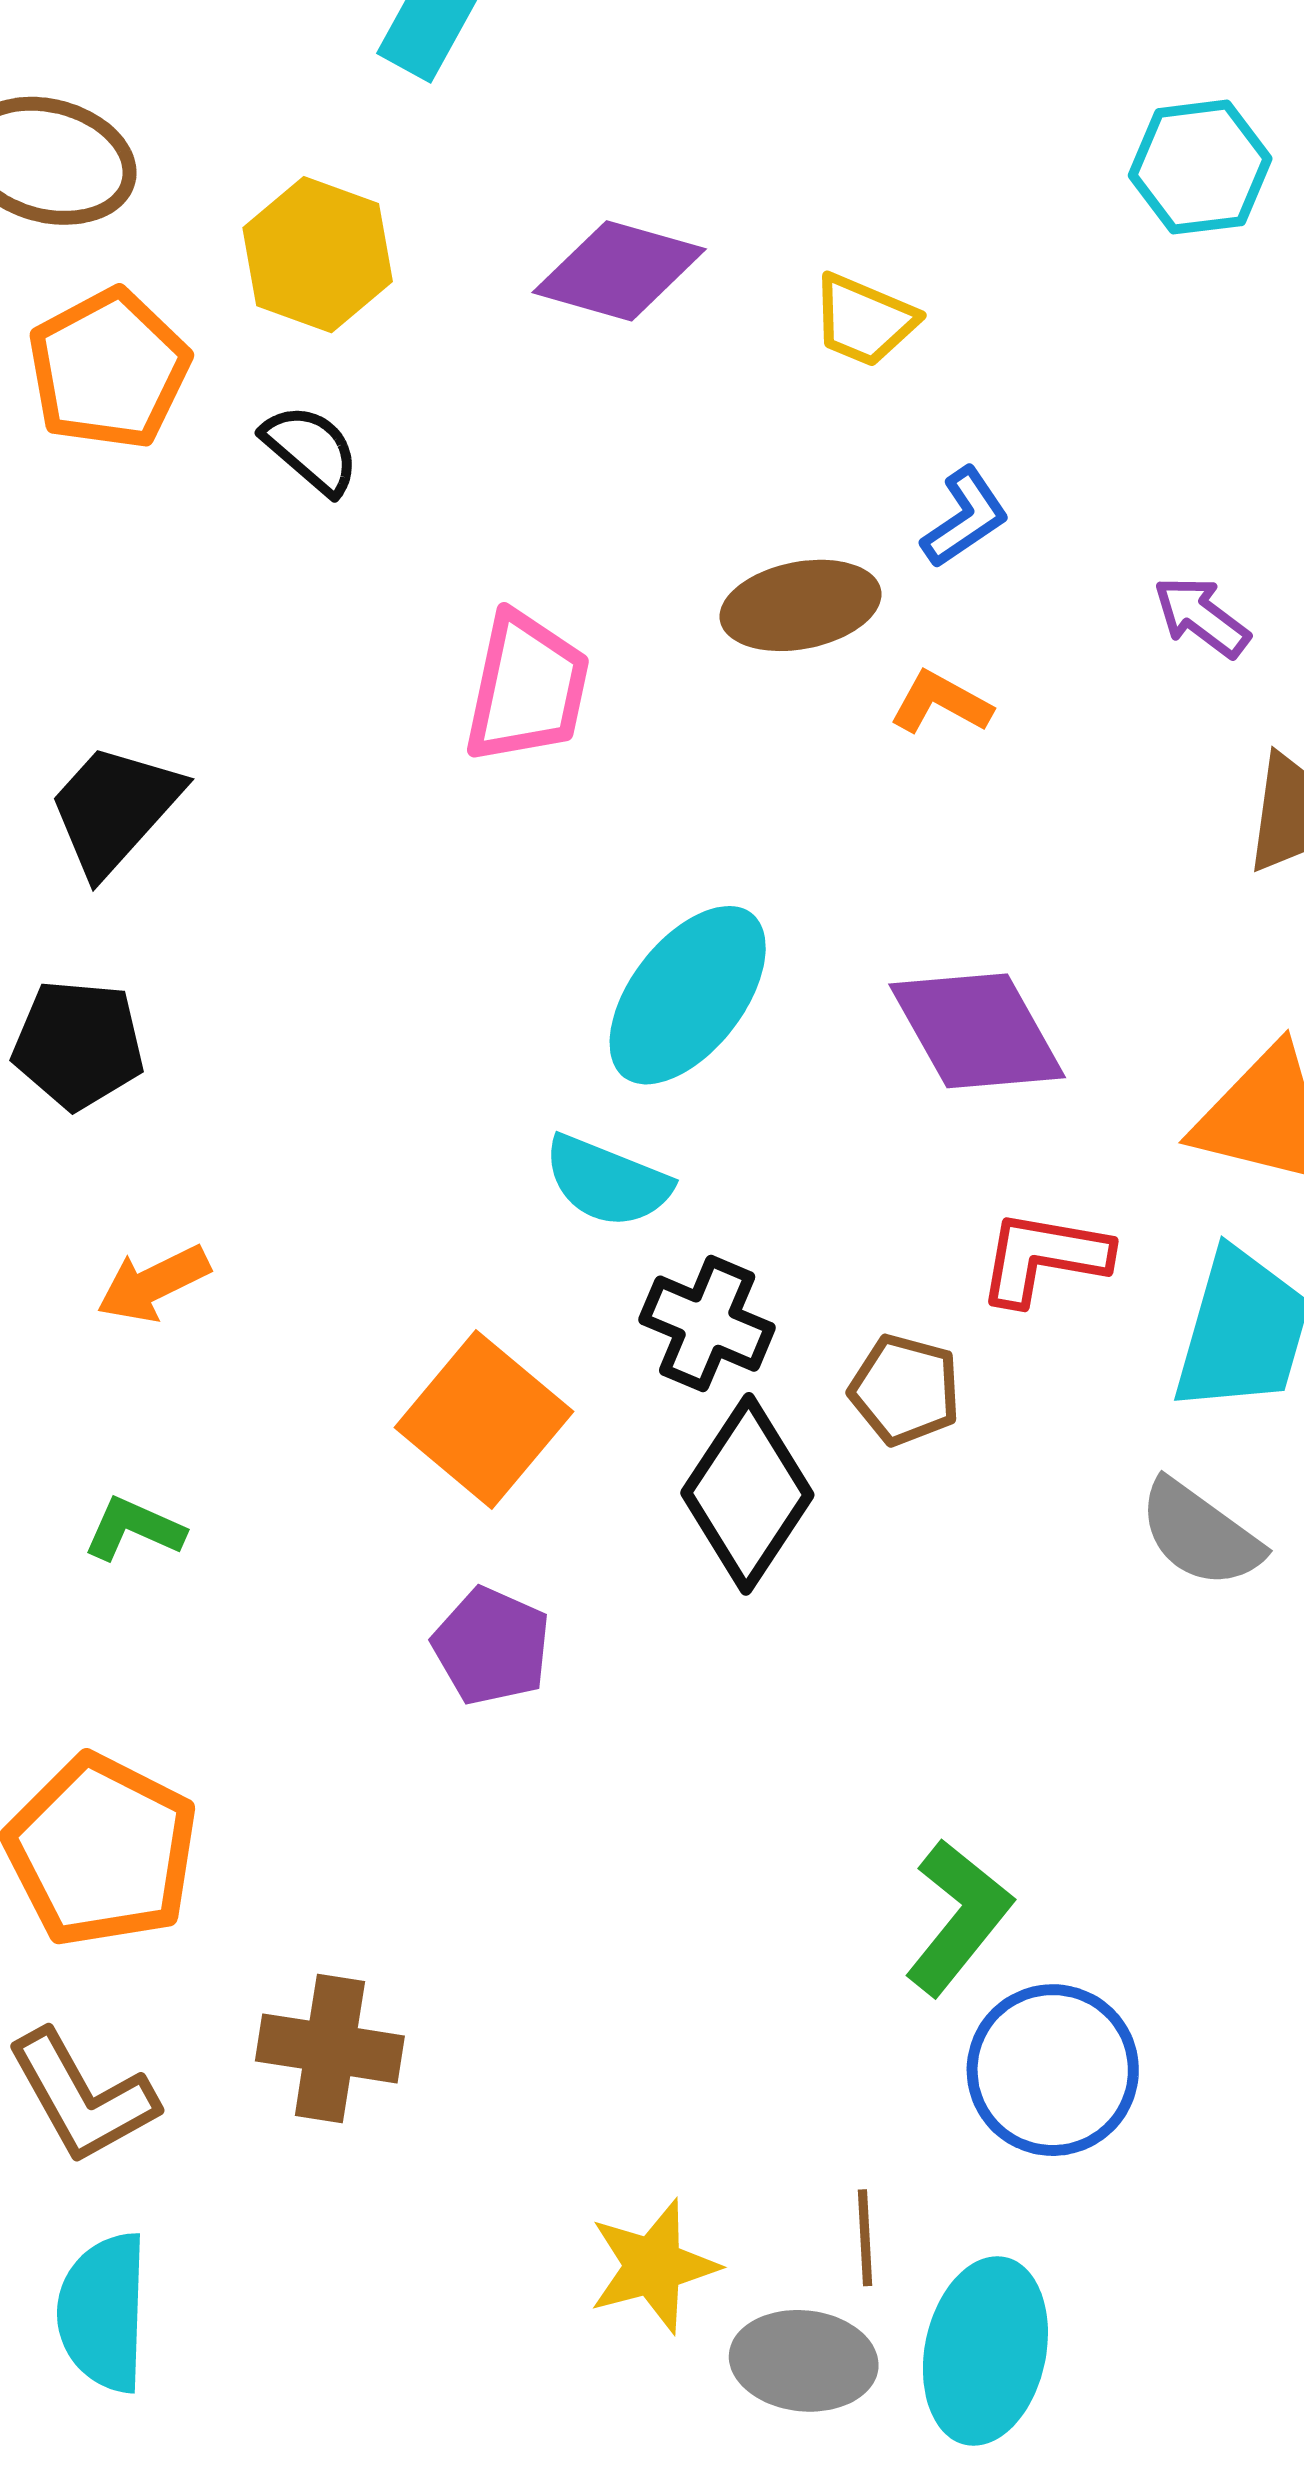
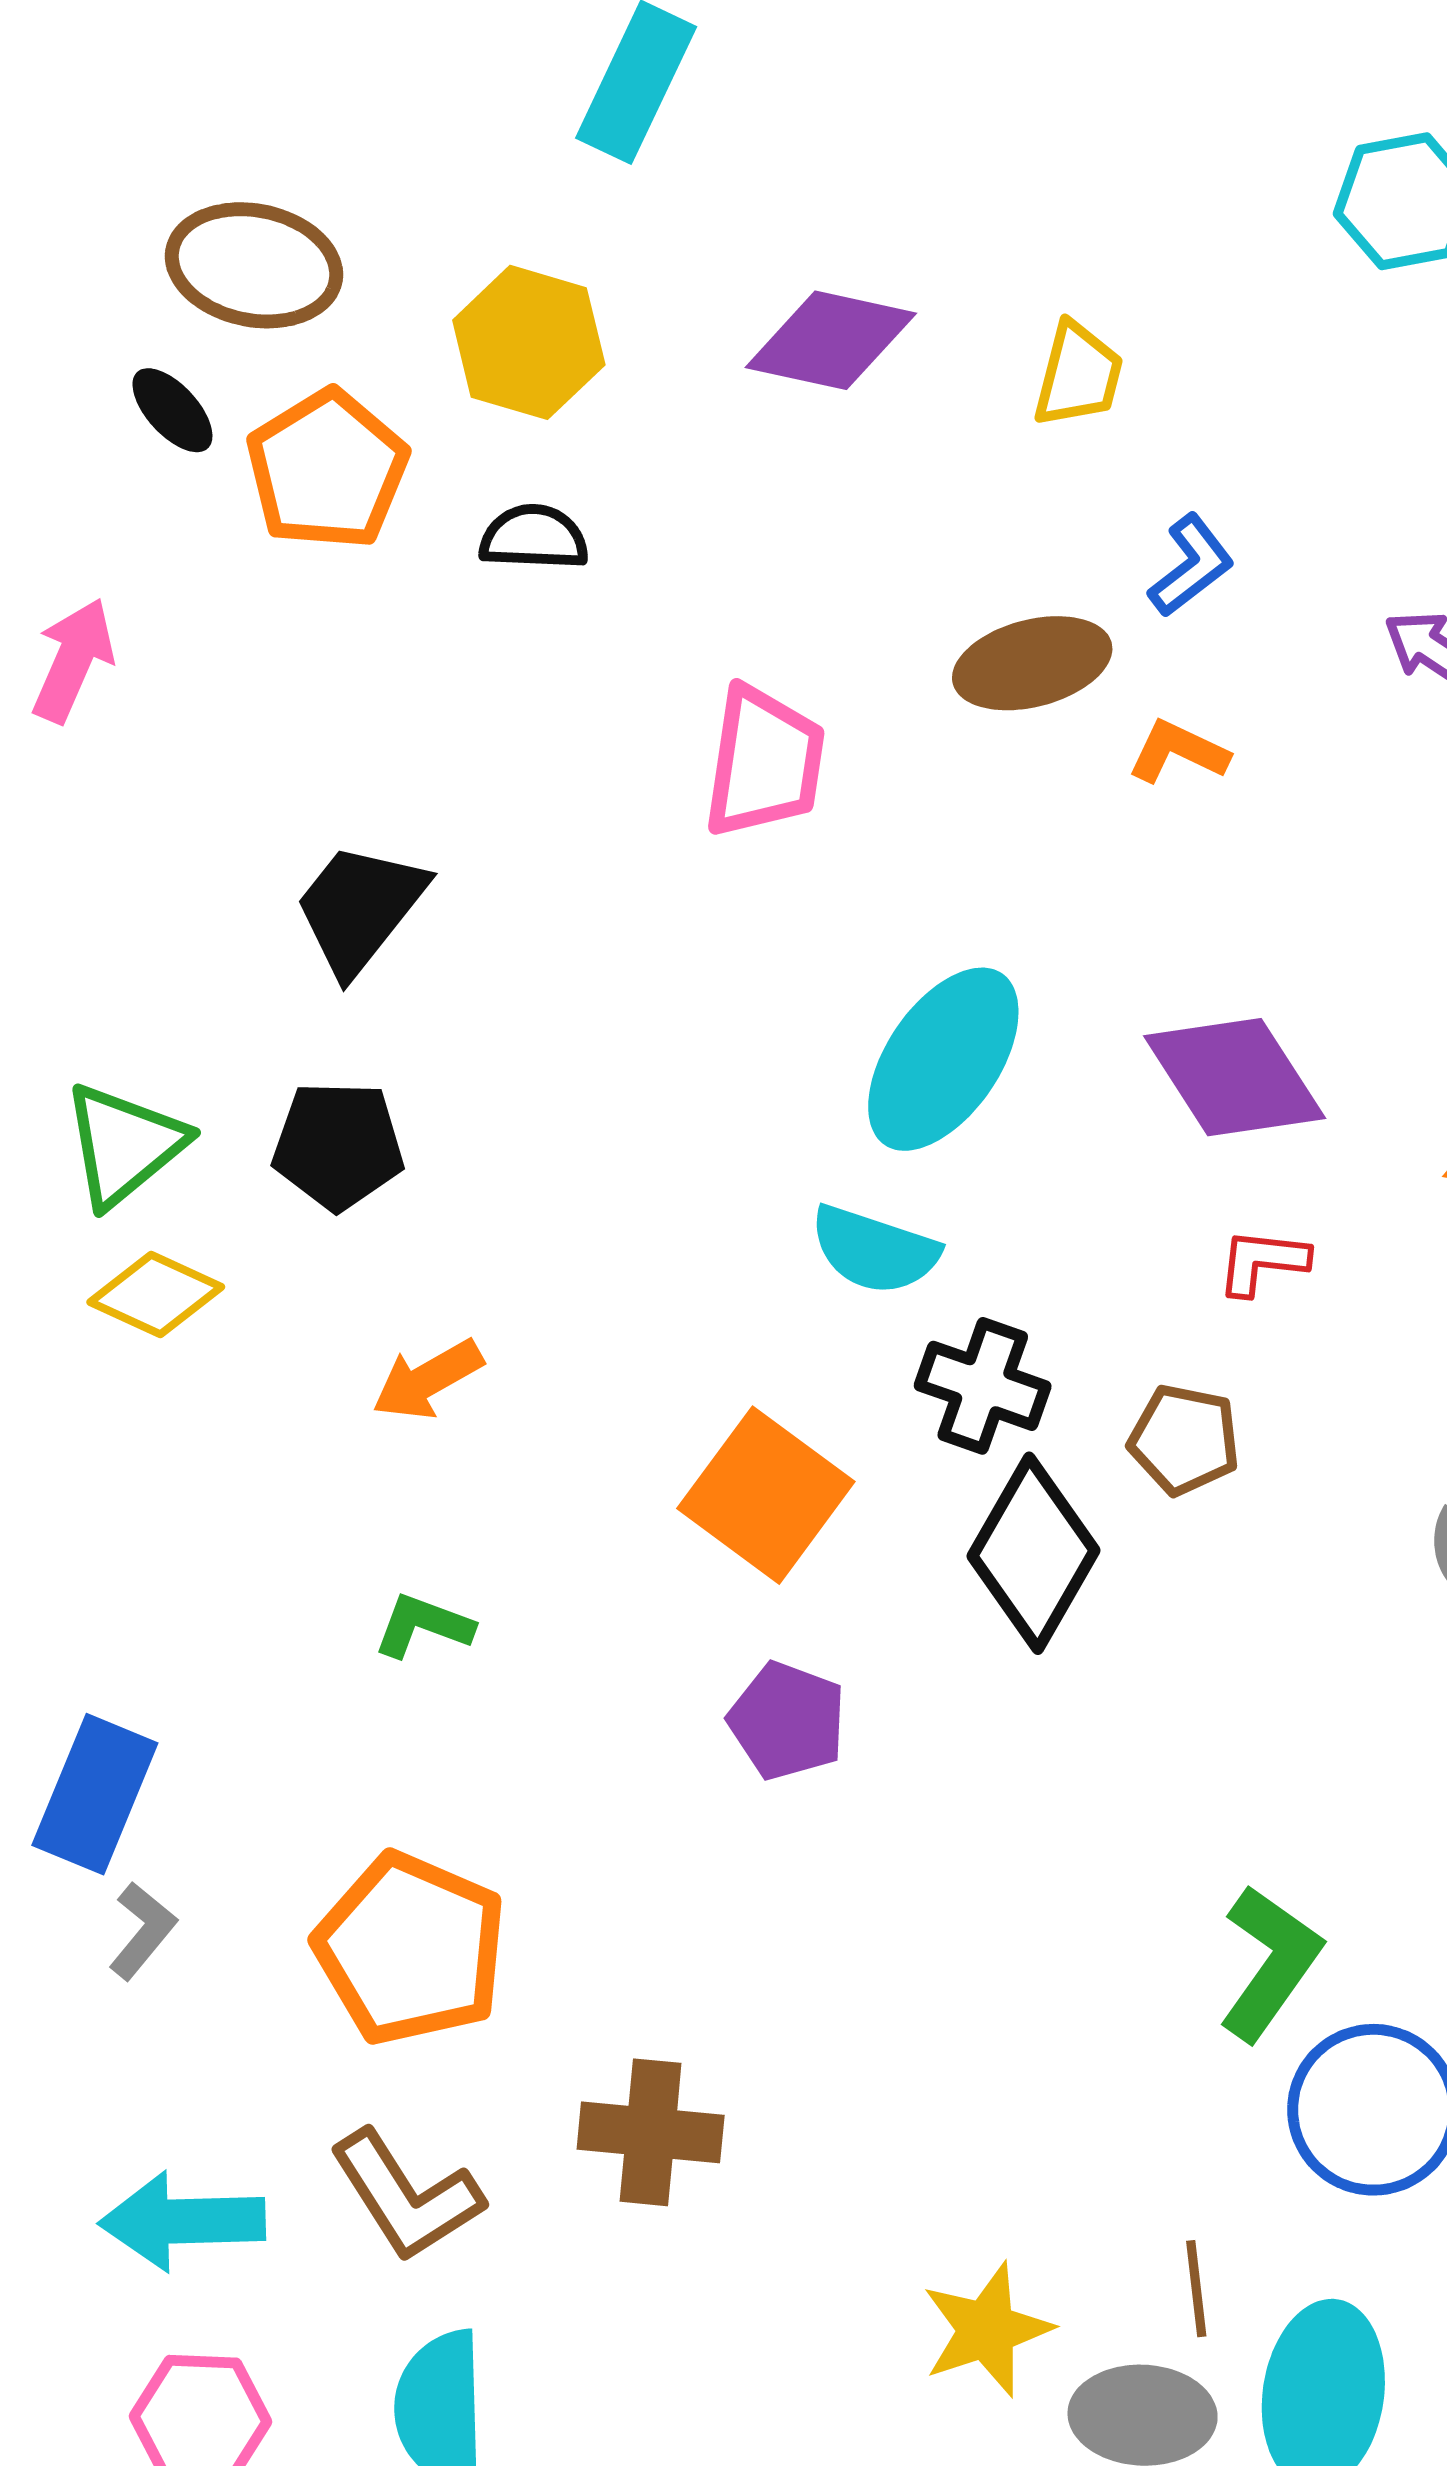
yellow trapezoid: (864, 320) -> (1078, 375), turned -95
black semicircle: (311, 449) -> (534, 537), turned -35
red L-shape: (1044, 1258) -> (1262, 1262), moved, size x0.7

